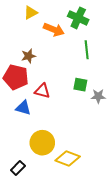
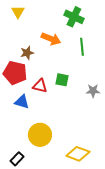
yellow triangle: (31, 13) -> (18, 12), moved, turned -32
orange arrow: (54, 30) -> (51, 39), moved
green square: (80, 85) -> (62, 80), moved
yellow diamond: (68, 159) -> (78, 154), moved

